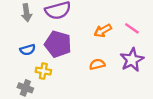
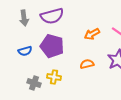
yellow cross: (43, 71) -> (54, 77), moved
gray cross: (25, 88) -> (34, 83), moved

